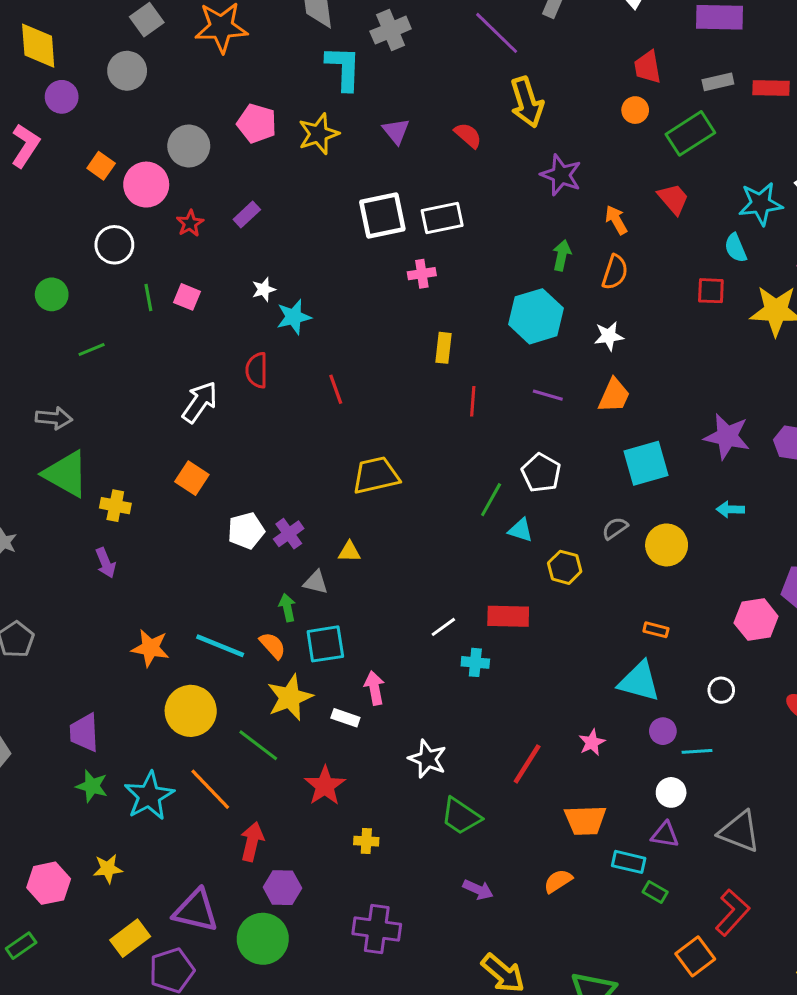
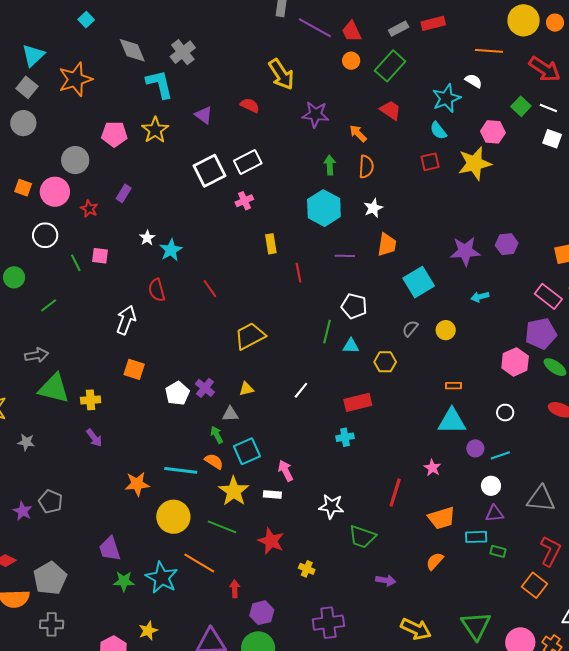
purple line: (497, 33) -> (315, 28), moved
yellow circle: (667, 545) -> (446, 330), size x0.7
white line: (443, 627) -> (301, 390), moved
yellow cross: (366, 841) -> (307, 569), turned 35
red arrow: (252, 842) -> (235, 589), size x0.7

